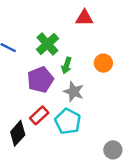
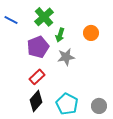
gray star: (74, 92) -> (66, 57), turned -30
cyan pentagon: (68, 121) -> (67, 104), moved
black diamond: (18, 133) -> (36, 101), moved

